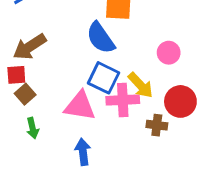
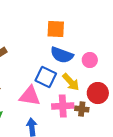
blue semicircle: (101, 38) -> (62, 55), moved, turned -35
pink cross: (123, 100) -> (63, 106), moved

